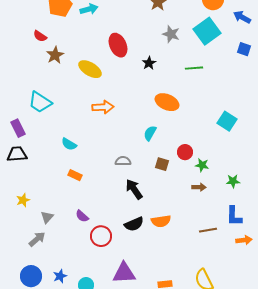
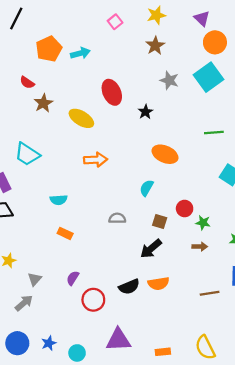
green line: (194, 68) -> (214, 132), moved
cyan semicircle: (69, 144) -> (59, 200), turned -35
black arrow: (134, 189) -> (151, 249), moved, turned -95
purple semicircle: (82, 216) -> (73, 278), turned 80

